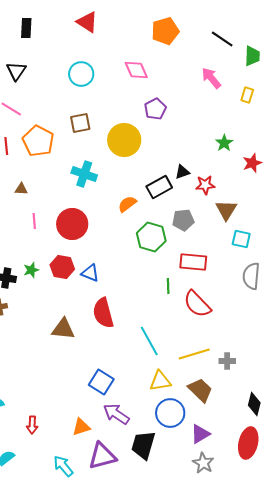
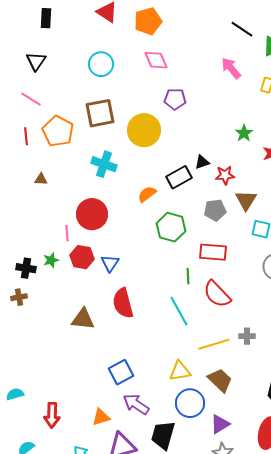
orange pentagon: (165, 31) -> (148, 21), moved
purple pentagon: (155, 109) -> (175, 99), turned 30
brown square: (80, 123) -> (100, 113), size x1.4
gray pentagon: (183, 220) -> (215, 210), moved
pink line: (34, 221) -> (67, 233), moved
blue triangle: (90, 273) -> (110, 263), turned 42
cyan line: (149, 341) -> (179, 311), moved
gray cross: (227, 361) -> (247, 336), moved
blue square: (101, 382) -> (121, 372), turned 30
red arrow: (32, 425) -> (52, 415), size x1.4

